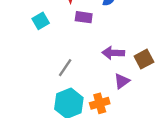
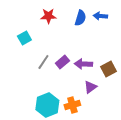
purple rectangle: (84, 17) -> (62, 62), moved, turned -48
gray line: (65, 68) -> (43, 62), moved

